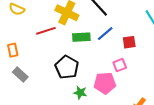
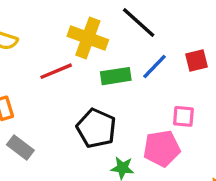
red square: (129, 42) -> (196, 61), moved
pink square: (120, 65) -> (183, 116), turned 32

